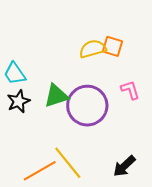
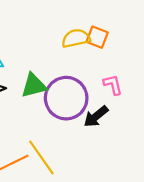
black arrow: (124, 166) -> (96, 116), moved

